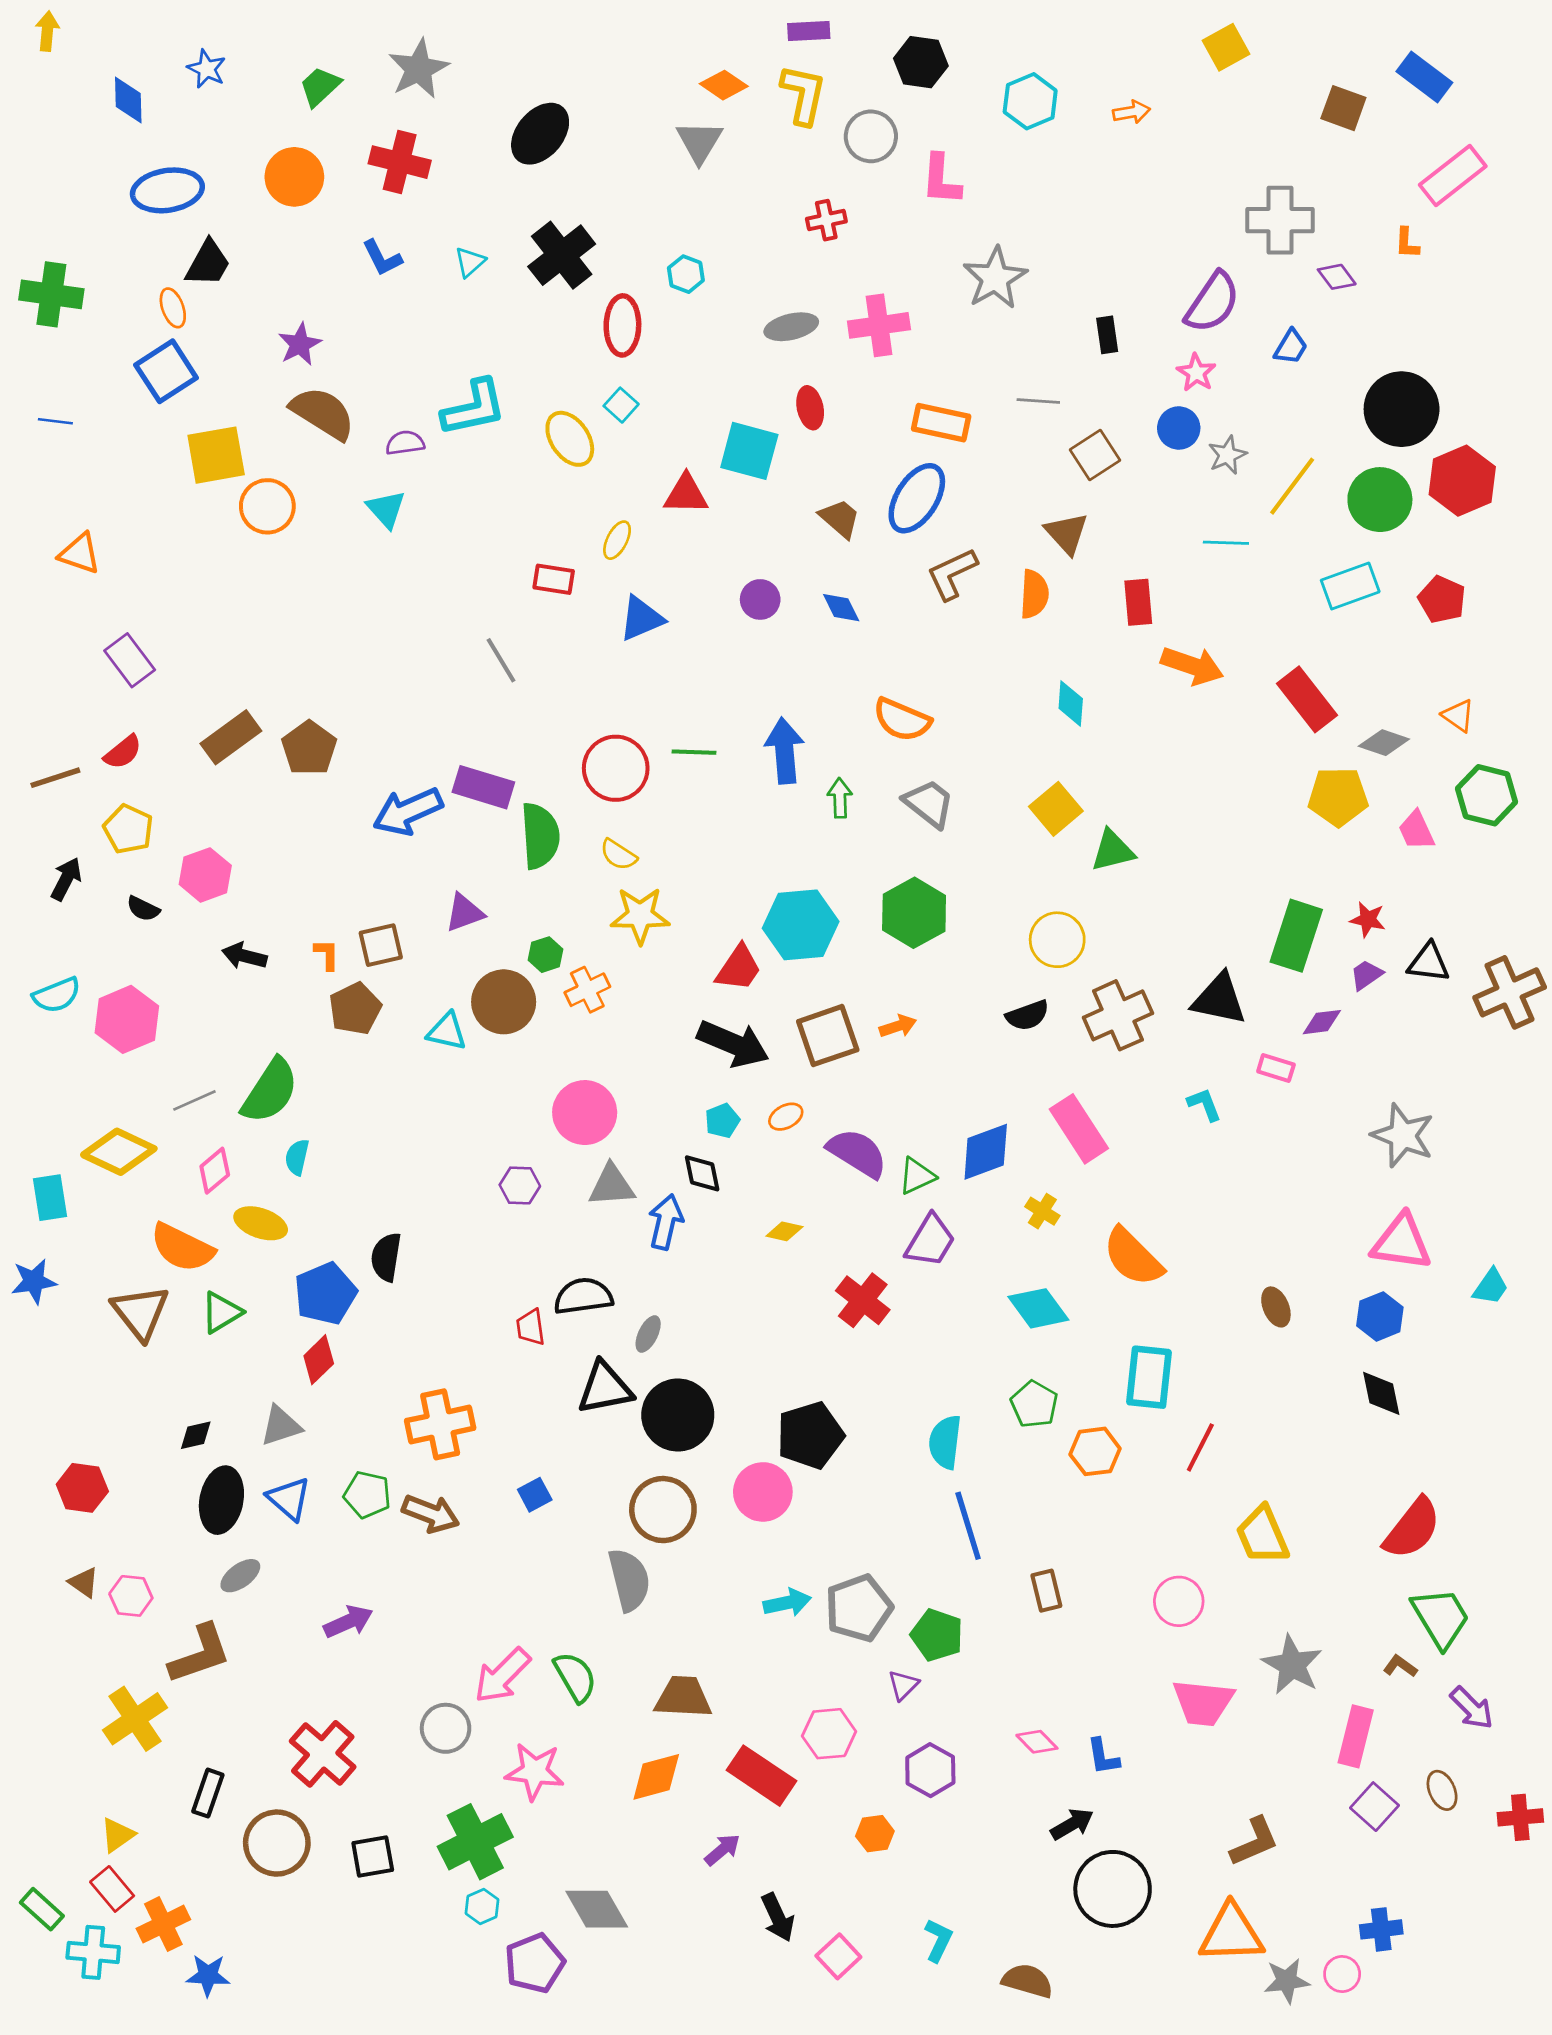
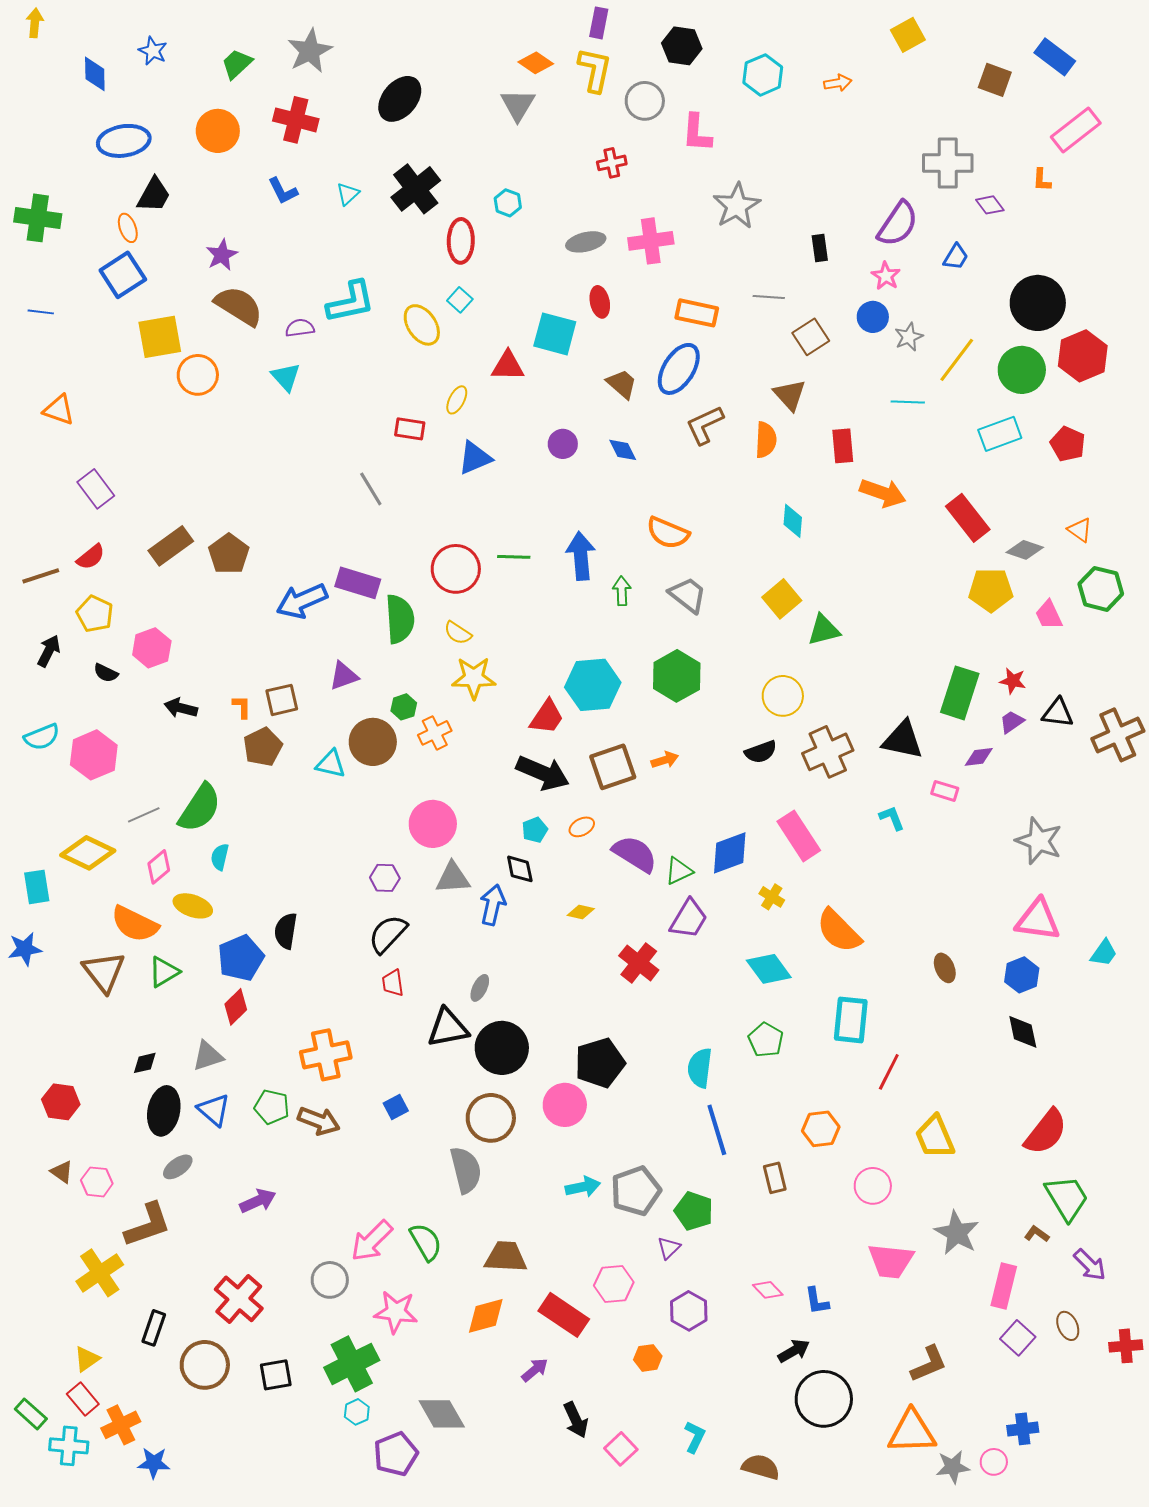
purple rectangle: (809, 31) -> (599, 23), turned -76
black semicircle: (583, 1296) -> (388, 934), moved, turned -39
orange hexagon: (1095, 1451) -> (821, 1129), moved

